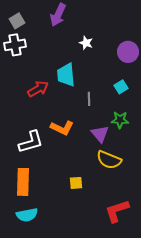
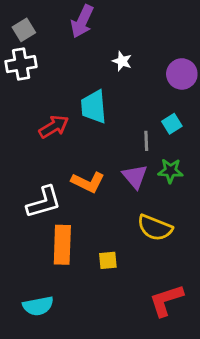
gray line: (89, 99) -> (146, 141), moved
purple triangle: (100, 134) -> (135, 176), moved
orange rectangle: (23, 182) -> (62, 245), moved

